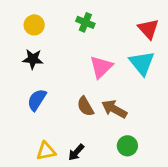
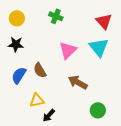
brown semicircle: (85, 106) -> (40, 70), moved
green circle: (127, 146) -> (98, 110), moved
yellow triangle: (46, 151) -> (37, 100), moved

